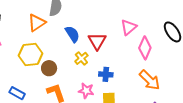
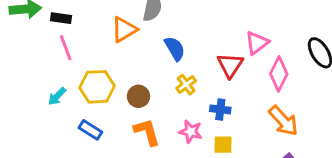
red triangle: (97, 41) -> (230, 65), moved
yellow hexagon: (31, 55) -> (97, 87), moved

